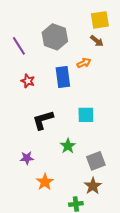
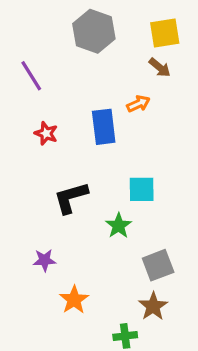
gray hexagon: (55, 37) -> (94, 31), moved
green star: (68, 146) -> (119, 226), moved

